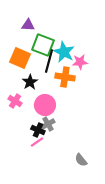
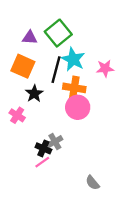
purple triangle: (28, 25) -> (30, 38), moved
green square: (43, 45) -> (58, 33), moved, turned 30
pink star: (80, 62) -> (105, 68), moved
pink circle: (45, 105) -> (78, 107), moved

